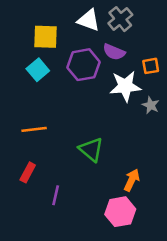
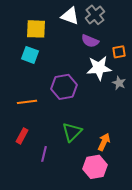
purple hexagon: (84, 65) -> (64, 87), moved
cyan square: (38, 70) -> (30, 55), turned -30
green triangle: (91, 150) -> (72, 132), moved, turned 35

